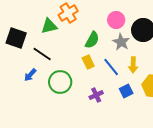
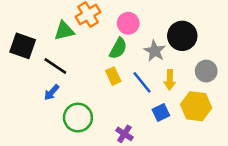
pink circle: (116, 20) -> (128, 23), moved
blue arrow: (30, 75) -> (52, 92), moved
green circle: (60, 82) -> (78, 118), moved
purple cross: (96, 95) -> (124, 134), moved, turned -32

